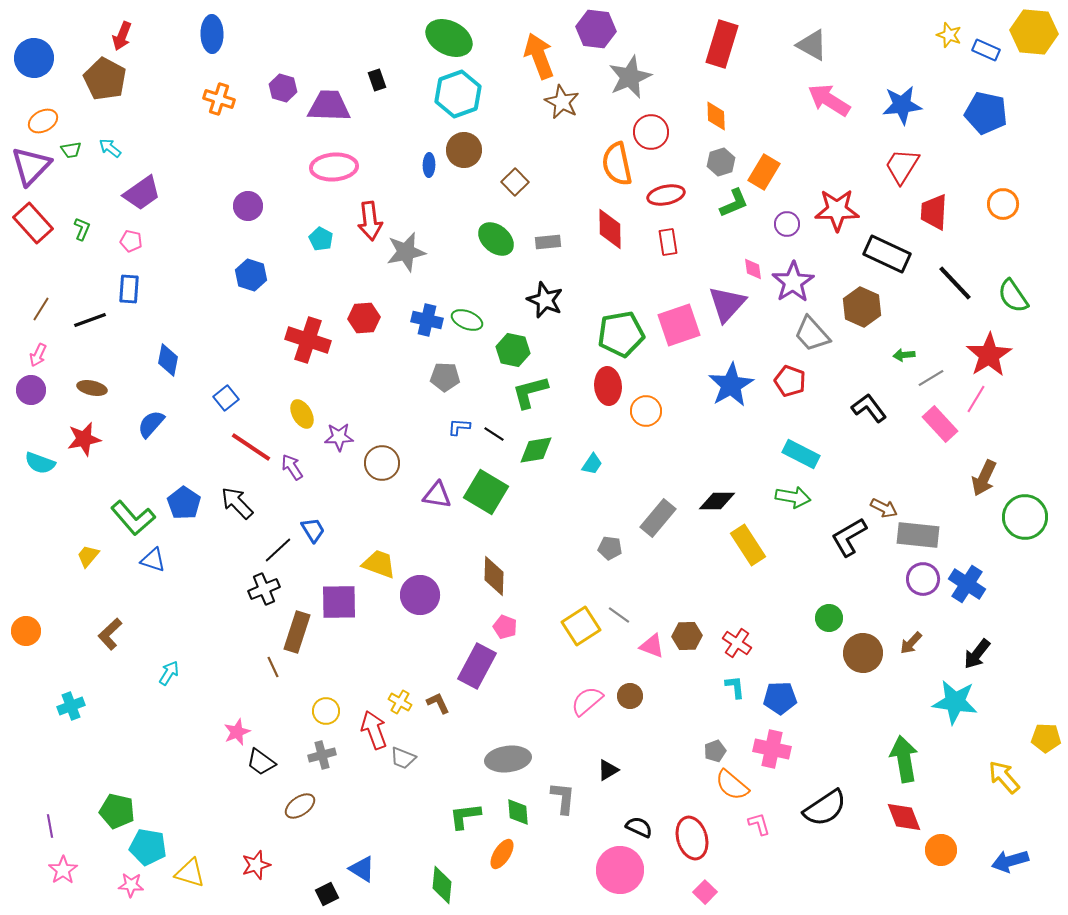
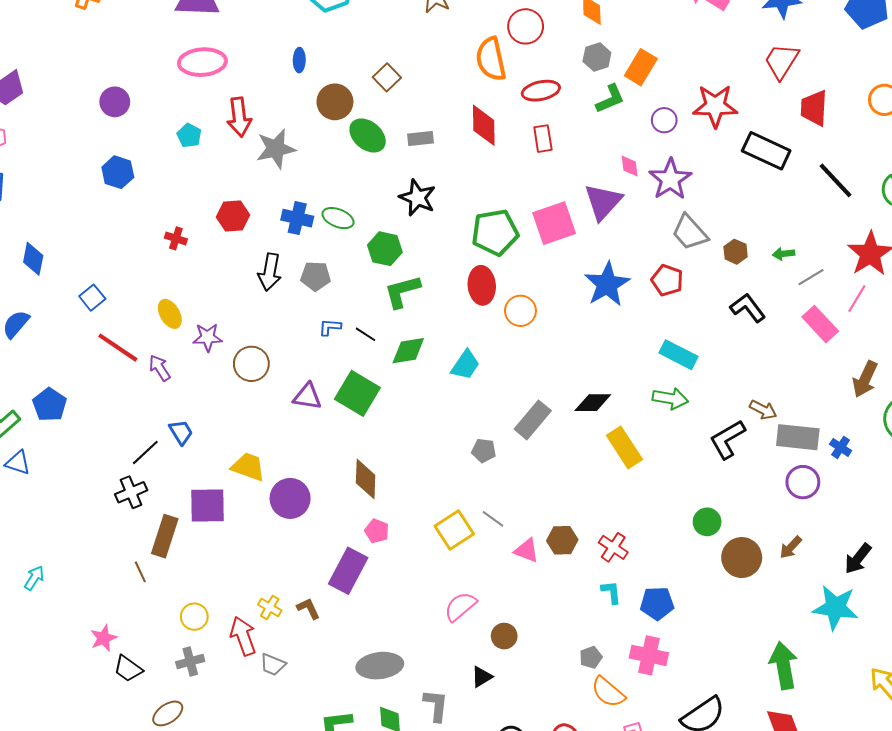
brown circle: (464, 150) -> (335, 102), moved
brown hexagon: (862, 307) -> (736, 252), moved, size x0.6
red cross: (308, 340) -> (176, 238), size x0.5
cyan trapezoid: (592, 464) -> (465, 365), size x1.4
black arrow: (237, 503) -> (270, 272), moved, turned -126
blue cross: (967, 584) -> (841, 447), moved, size x0.6
brown circle: (630, 696) -> (504, 636), moved

